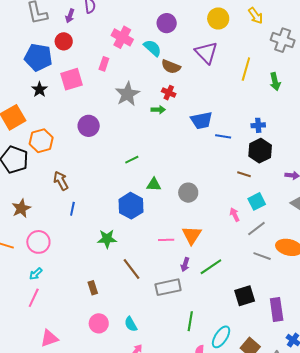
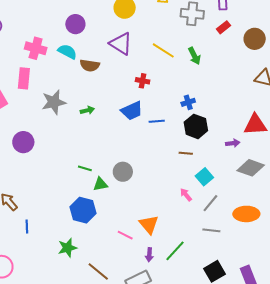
pink rectangle: (104, 64) -> (24, 78), size x1.5
yellow line: (246, 69) -> (163, 50), turned -60
red cross: (169, 93) -> (143, 81), moved
gray star: (127, 94) -> (54, 102), turned 30
green line: (132, 160) -> (85, 168), moved, turned 56
gray circle: (188, 193) -> (123, 172), moved
pink line: (166, 240) -> (125, 235), turned 42
gray line: (262, 256) -> (211, 230), moved

